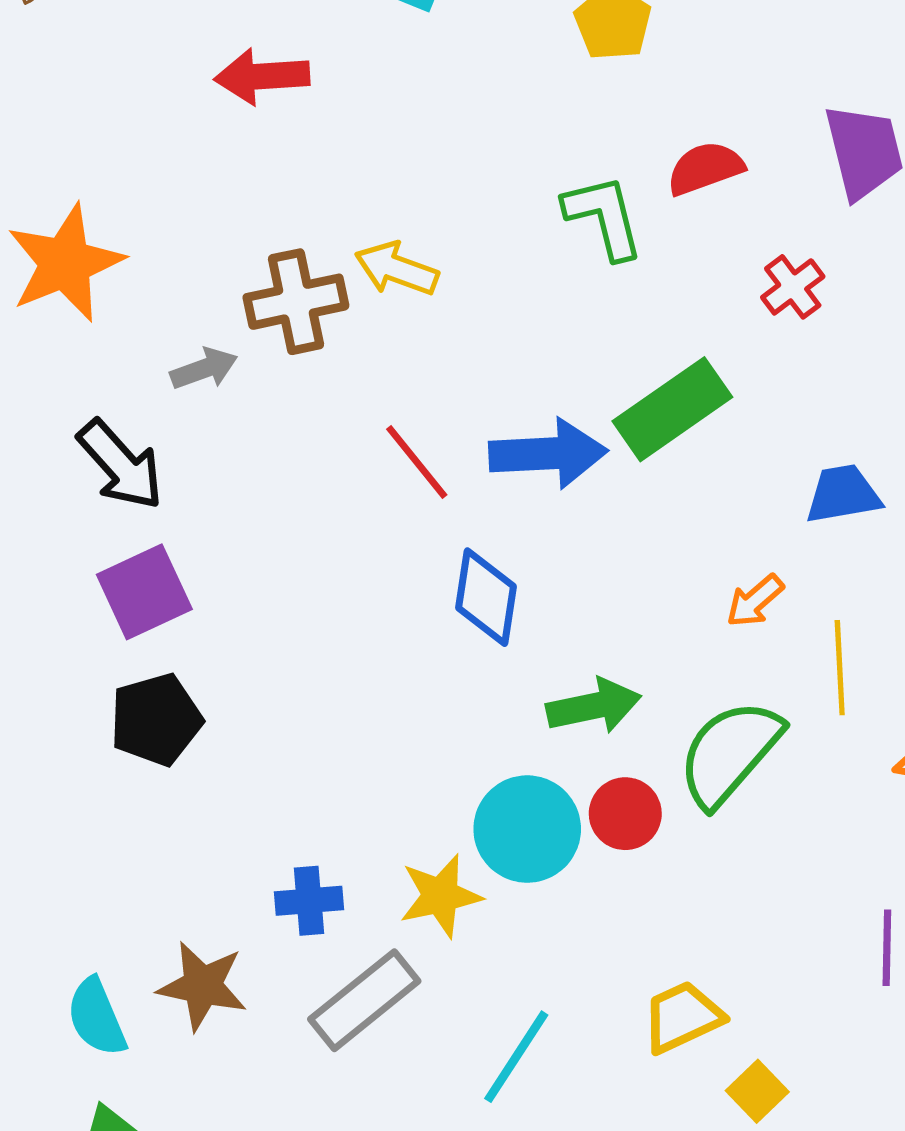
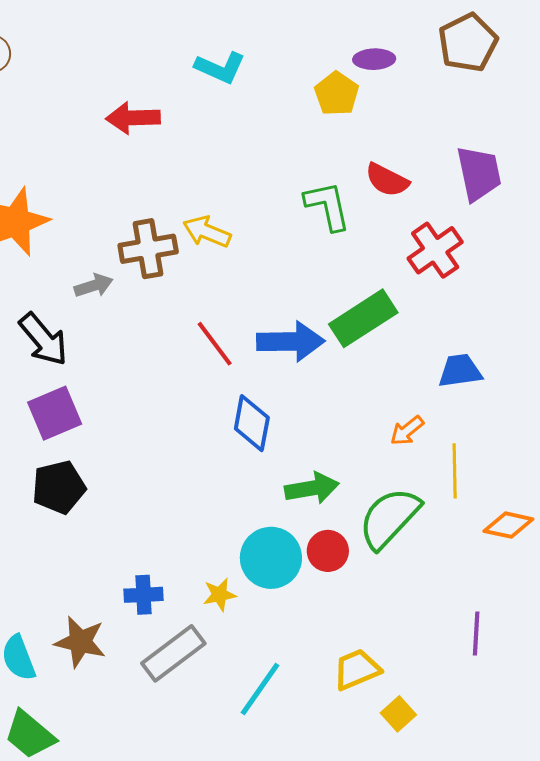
red semicircle: (705, 168) -> (387, 180), turned -135
red cross: (793, 287) -> (435, 250), size x1.5
yellow star: (440, 896) -> (220, 595), size x0.7

